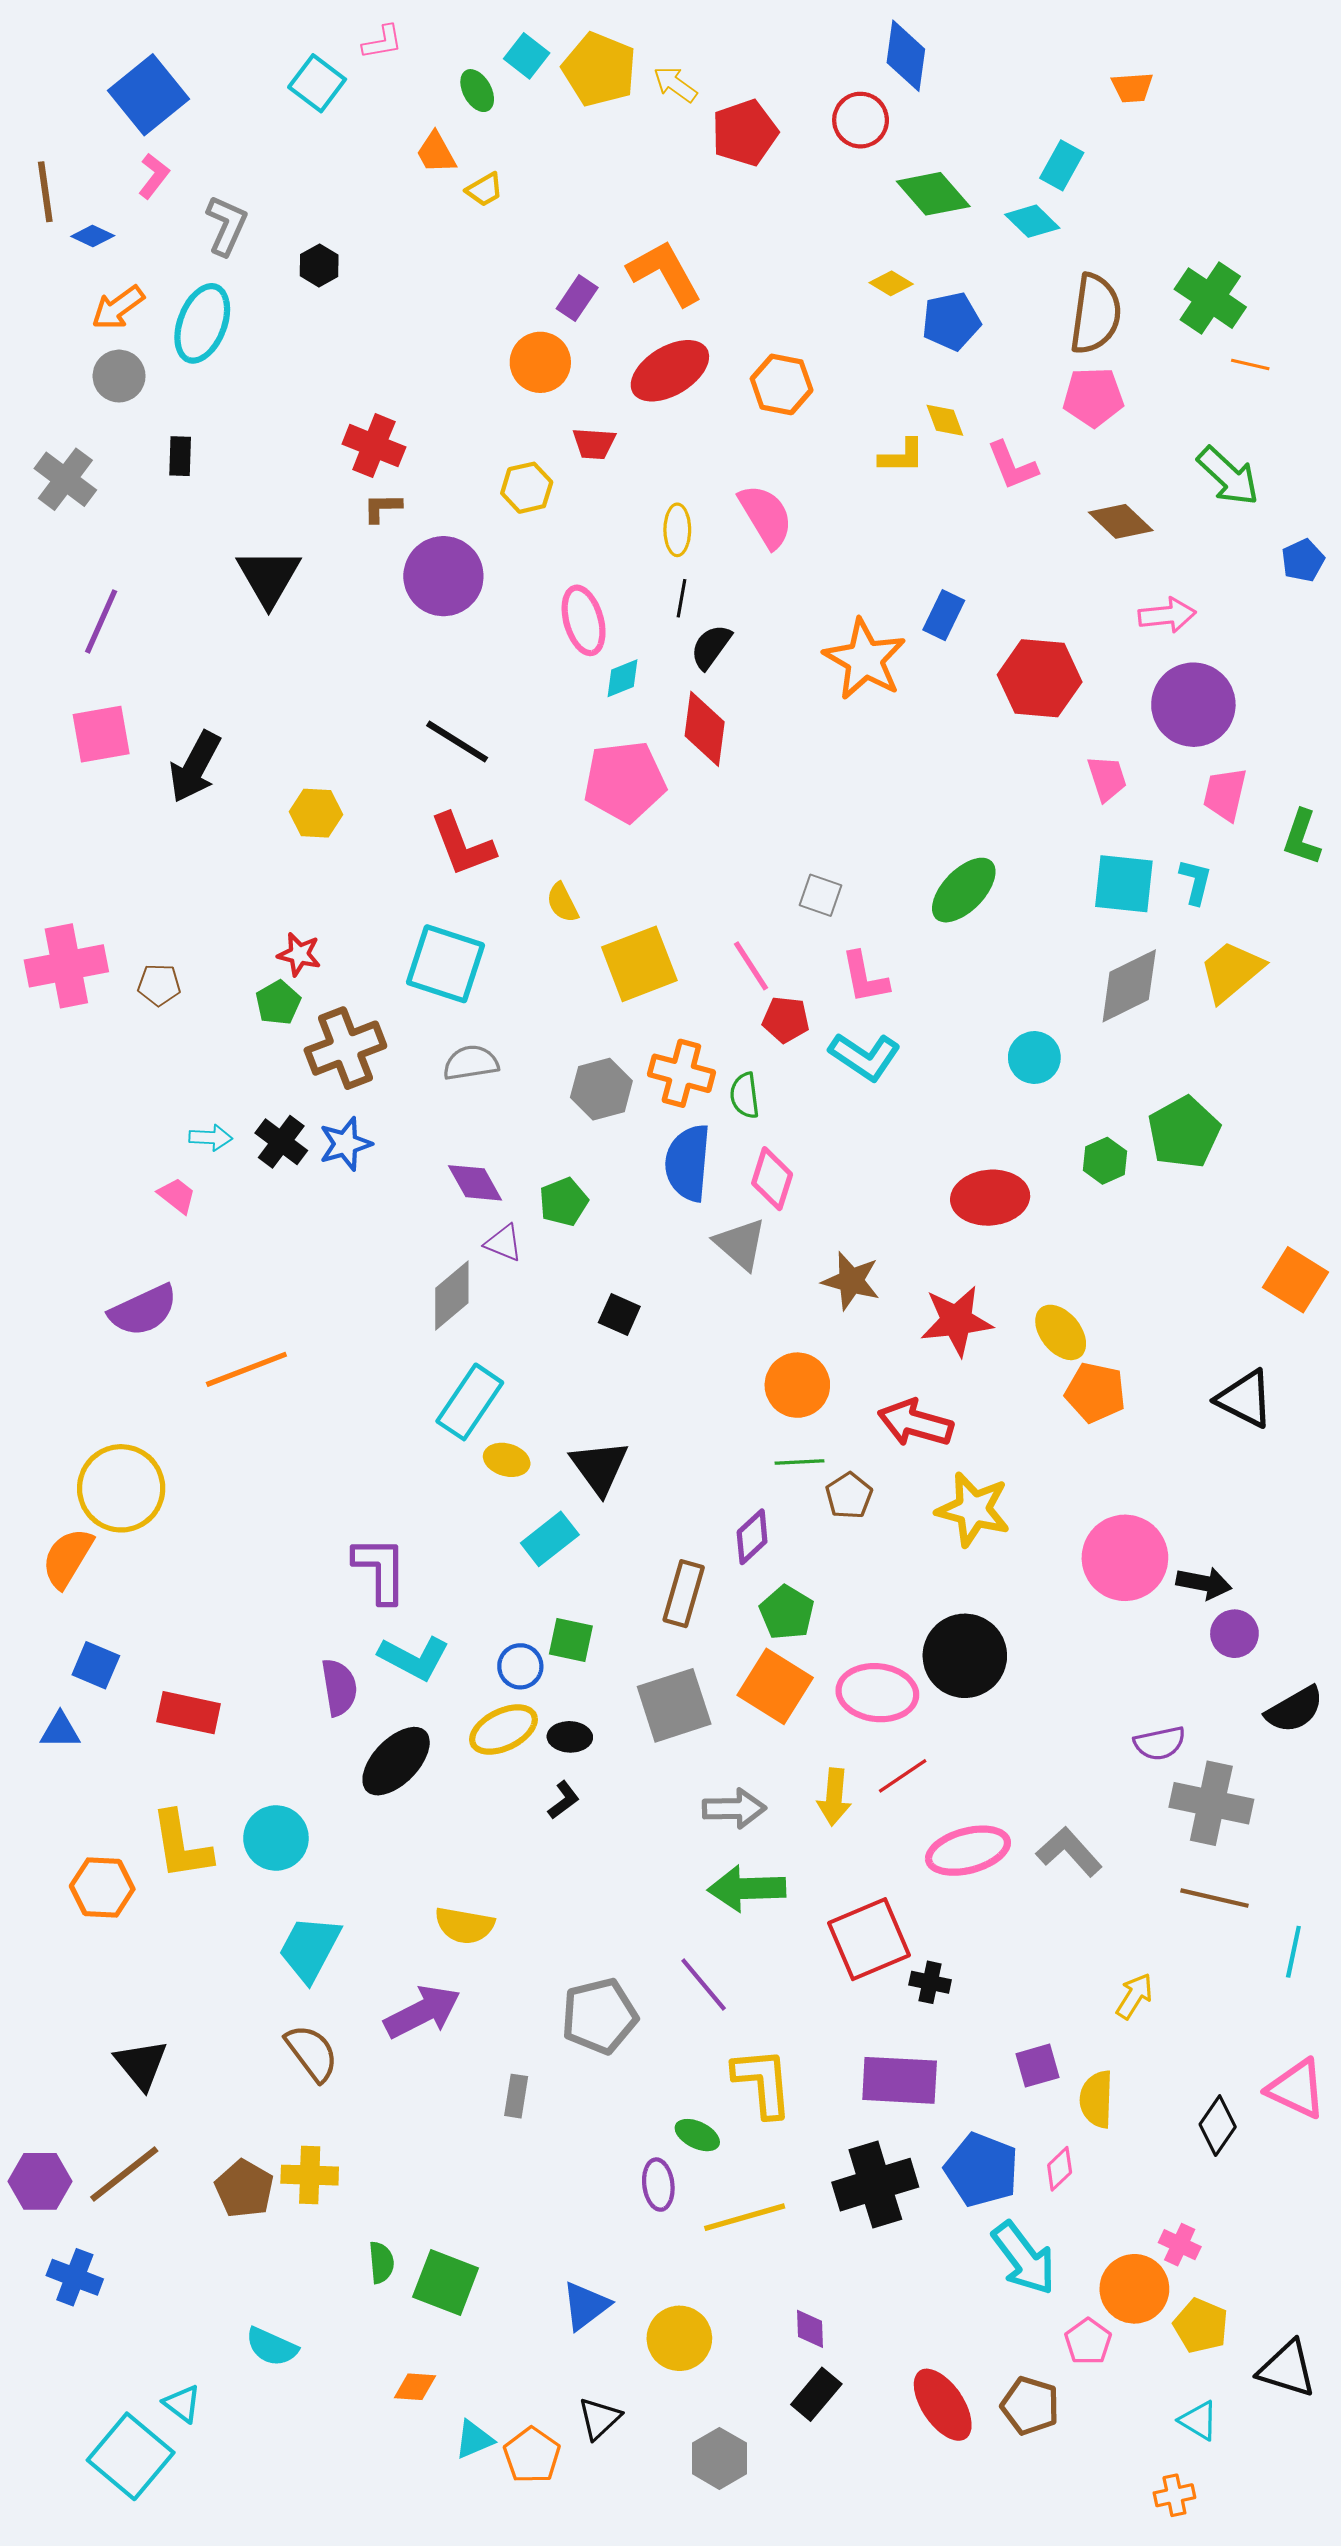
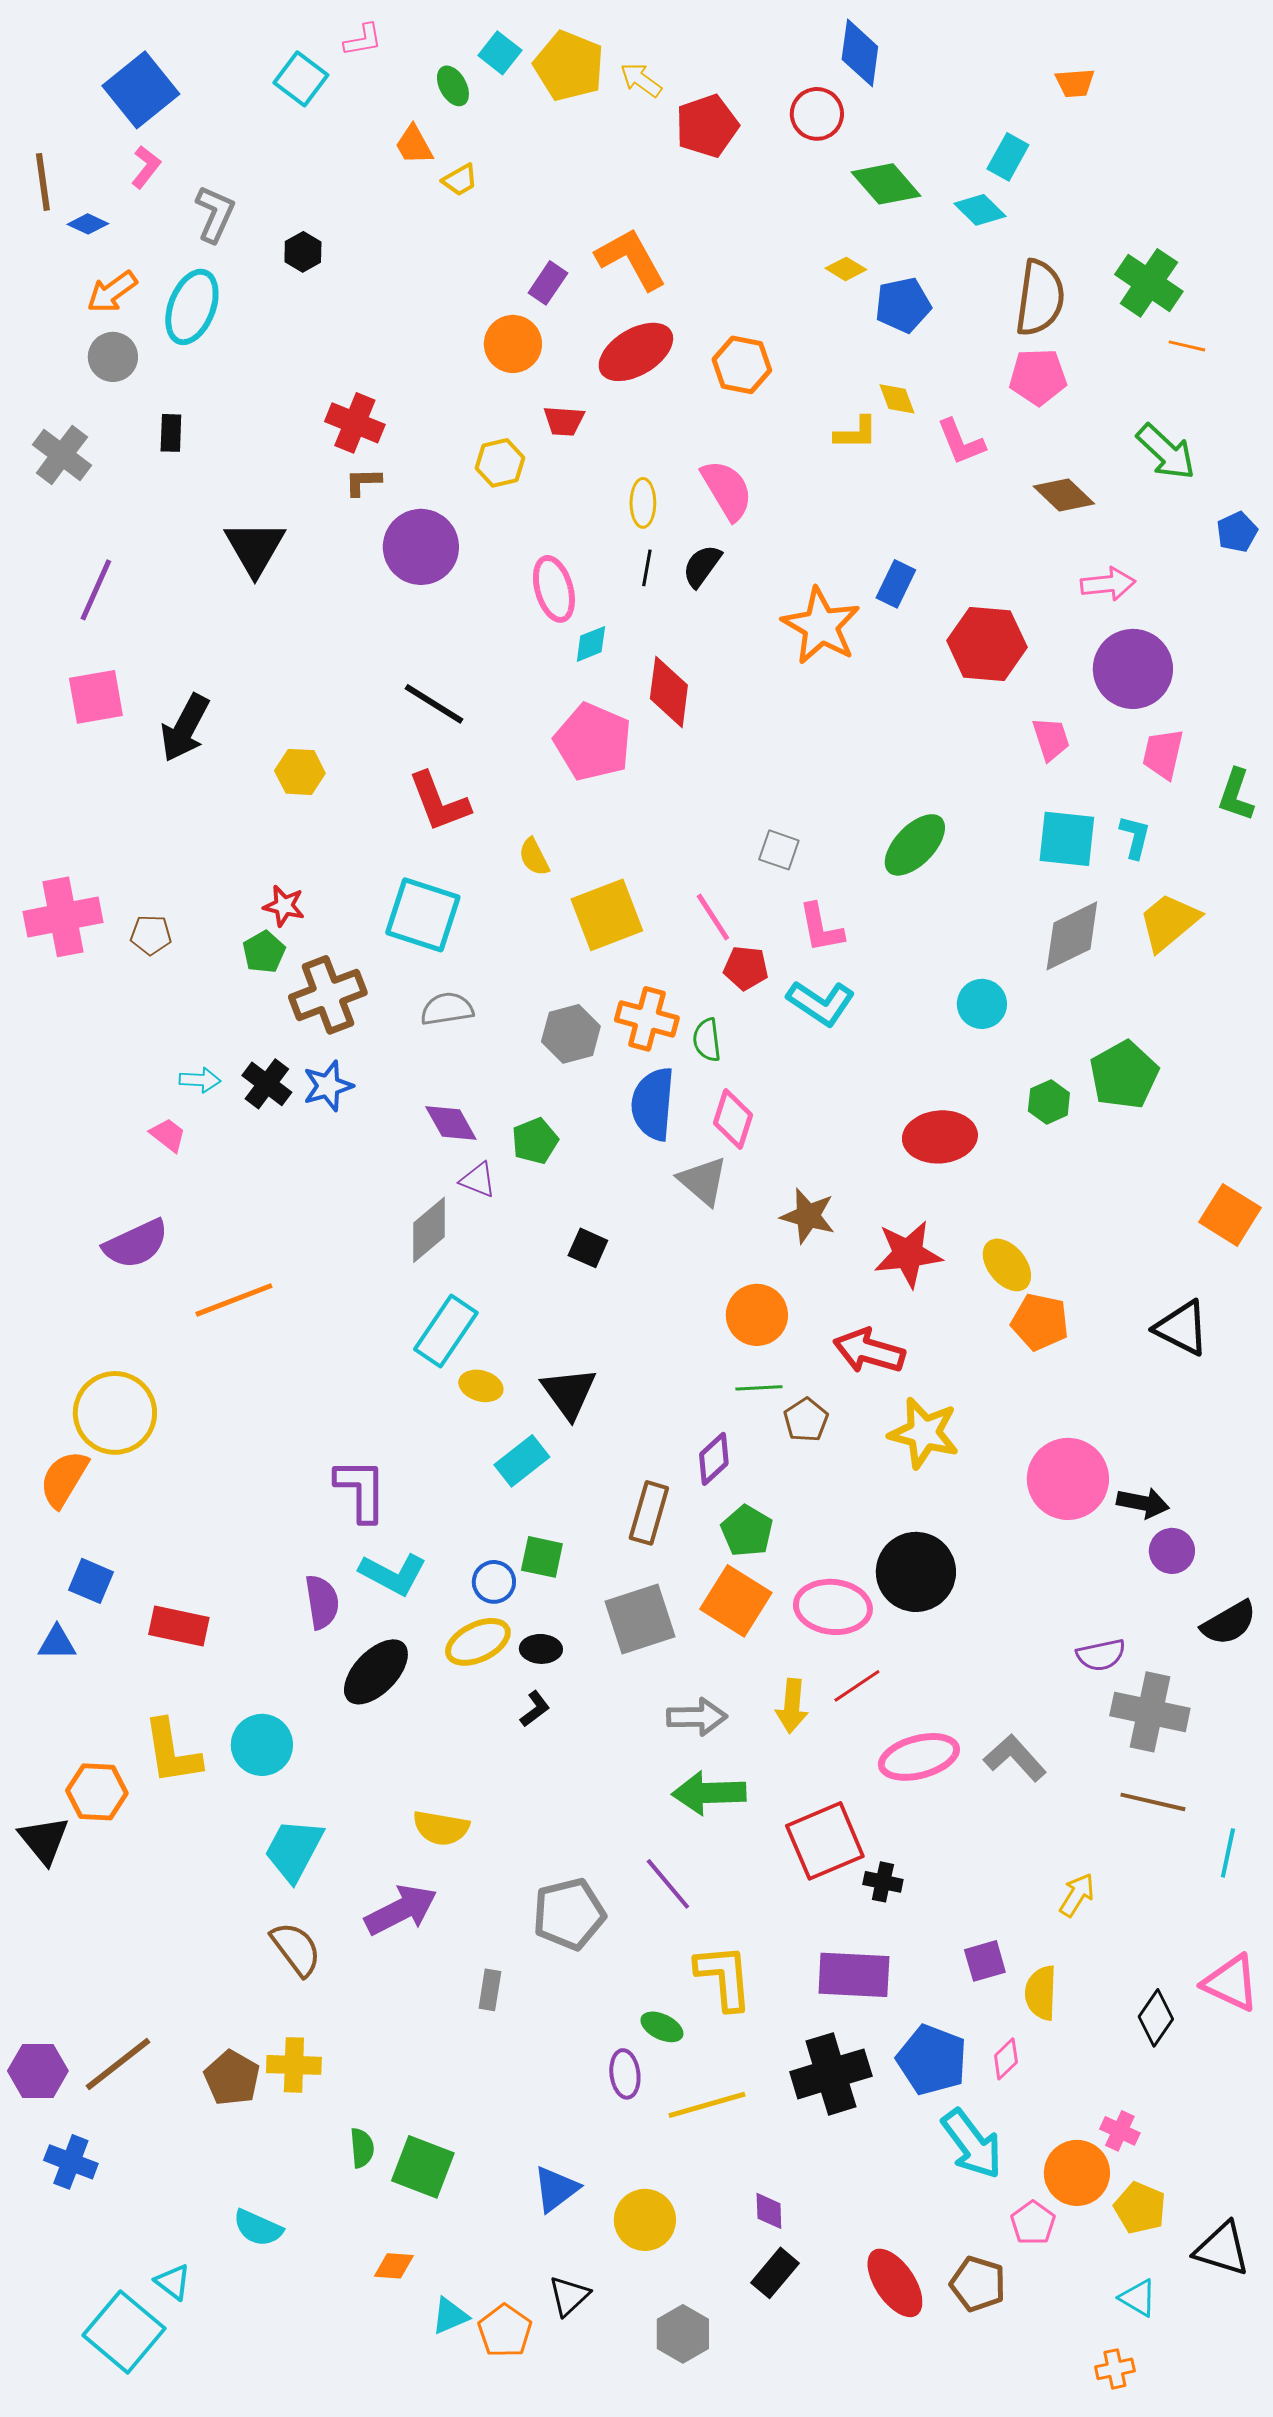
black semicircle: (711, 647) -> (702, 566), moved
pink pentagon: (625, 782) -> (593, 742), turned 30
black triangle: (141, 2064) -> (44, 1840), moved

